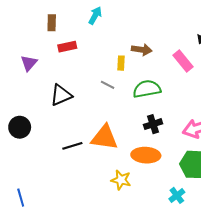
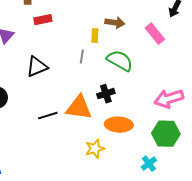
gray line: (108, 85) -> (82, 57), turned 72
green semicircle: (147, 89) -> (120, 61), turned 40
black cross: (153, 124) -> (106, 94), moved
yellow star: (121, 180) -> (95, 149), turned -30

